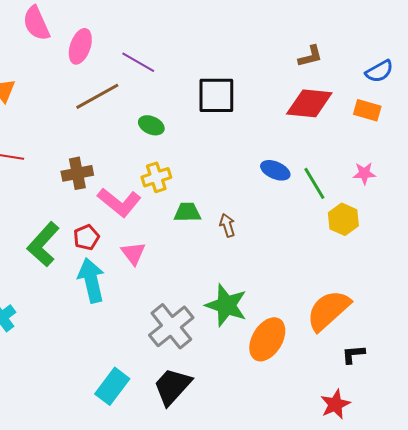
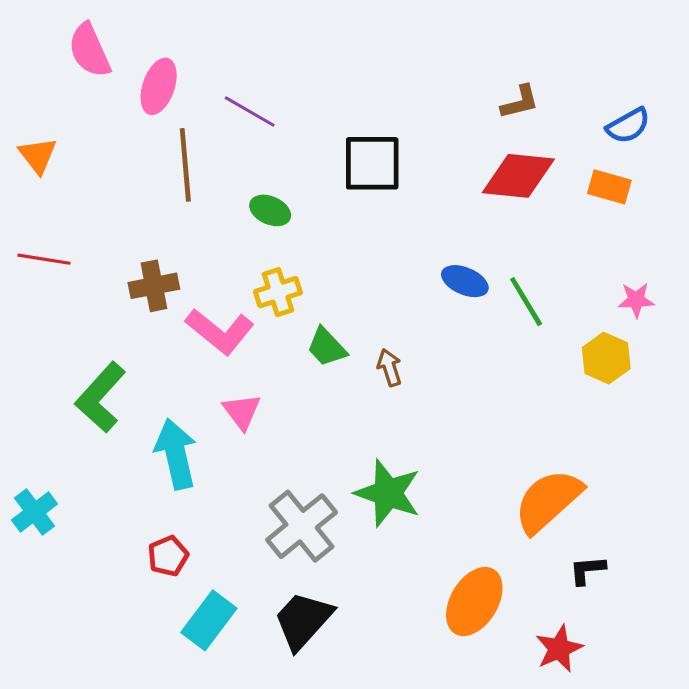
brown line: (97, 96) -> (185, 165), turned -66
pink star: (364, 173) -> (636, 300), moved
green trapezoid: (187, 212) -> (327, 347), turned -132
yellow hexagon: (343, 219) -> (606, 358), moved
red pentagon: (86, 237) -> (168, 556), moved
orange ellipse: (267, 339) -> (474, 601), moved

